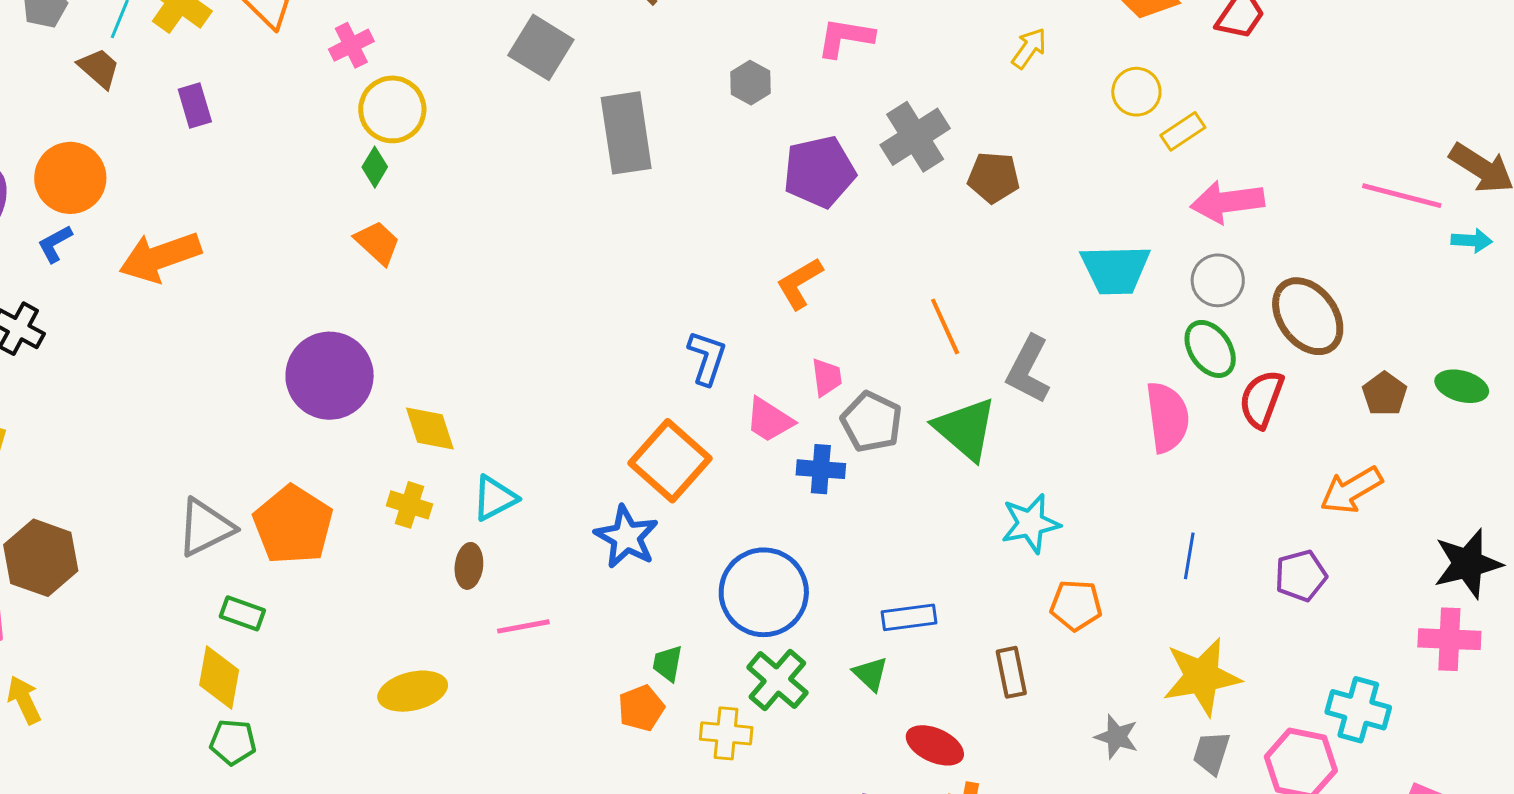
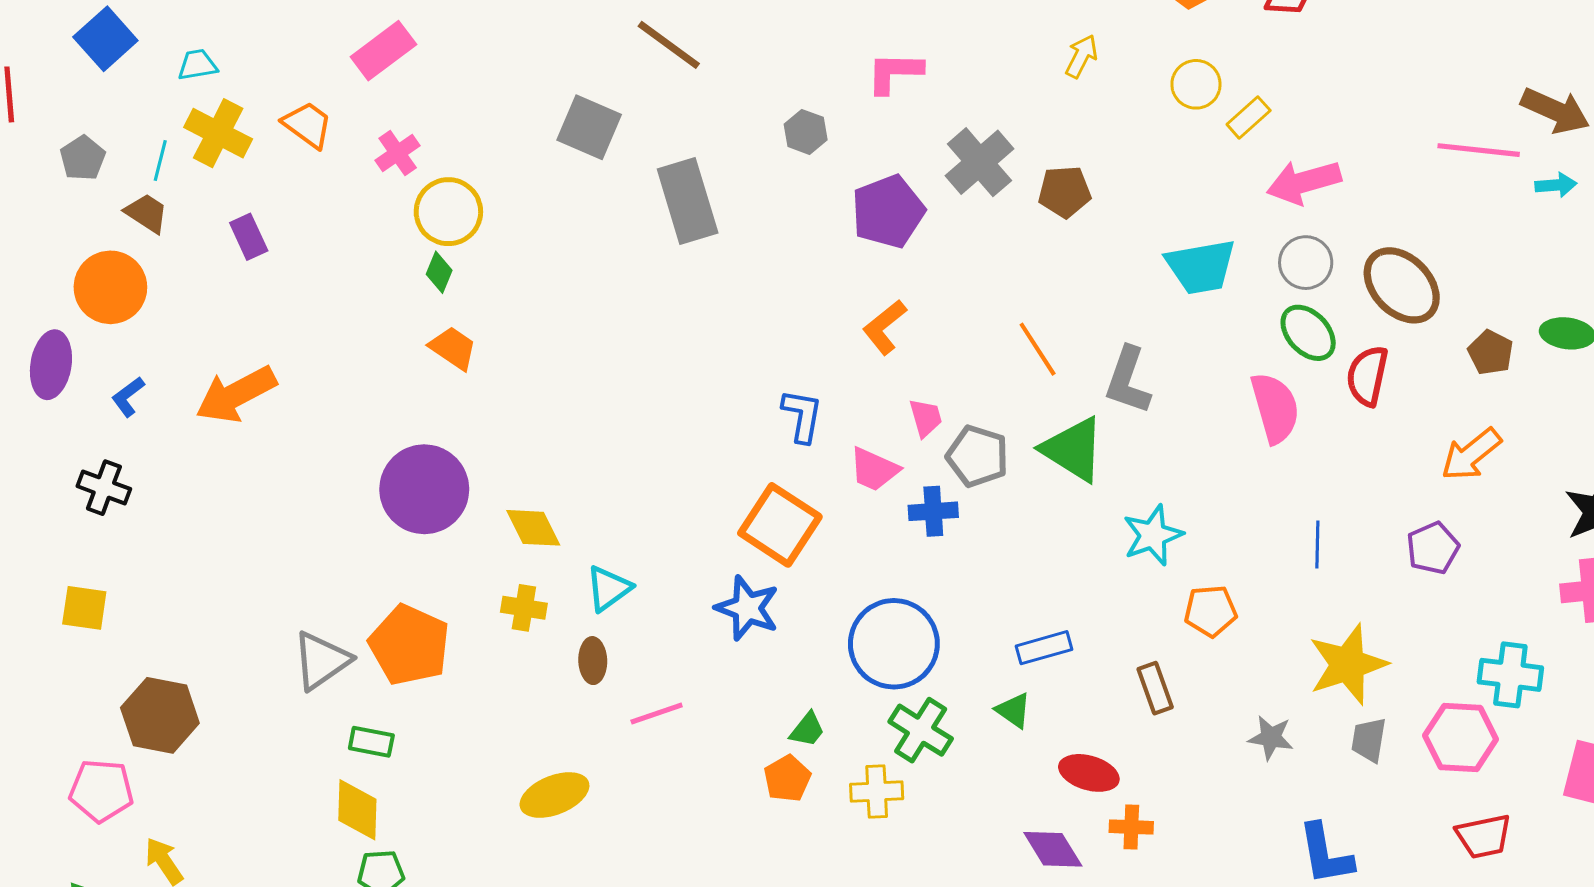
orange circle: (70, 178) -> (110, 287), moved
green trapezoid: (667, 663) -> (807, 730), turned -144

